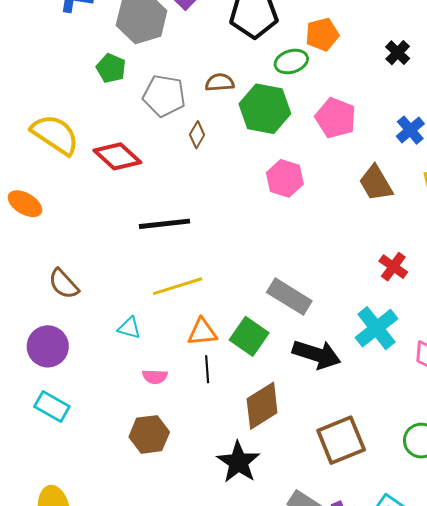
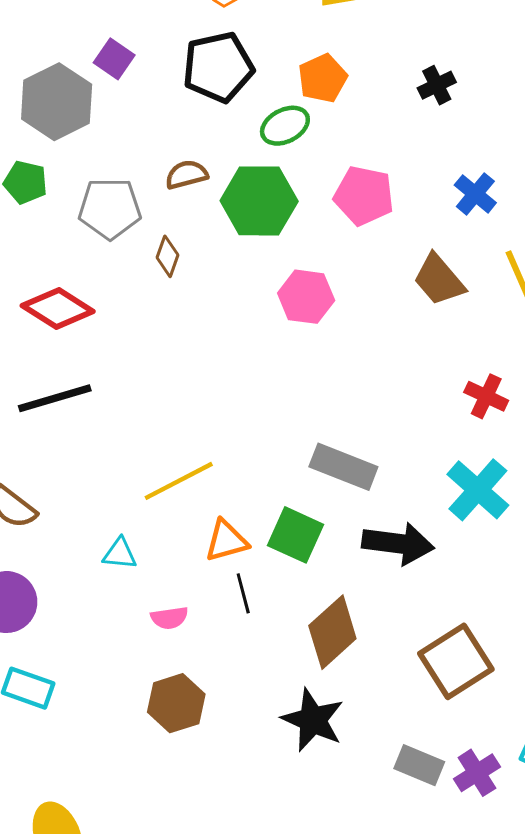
black cross: (398, 53) -> (437, 85), turned 30
black line: (164, 224) -> (55, 398), moved

